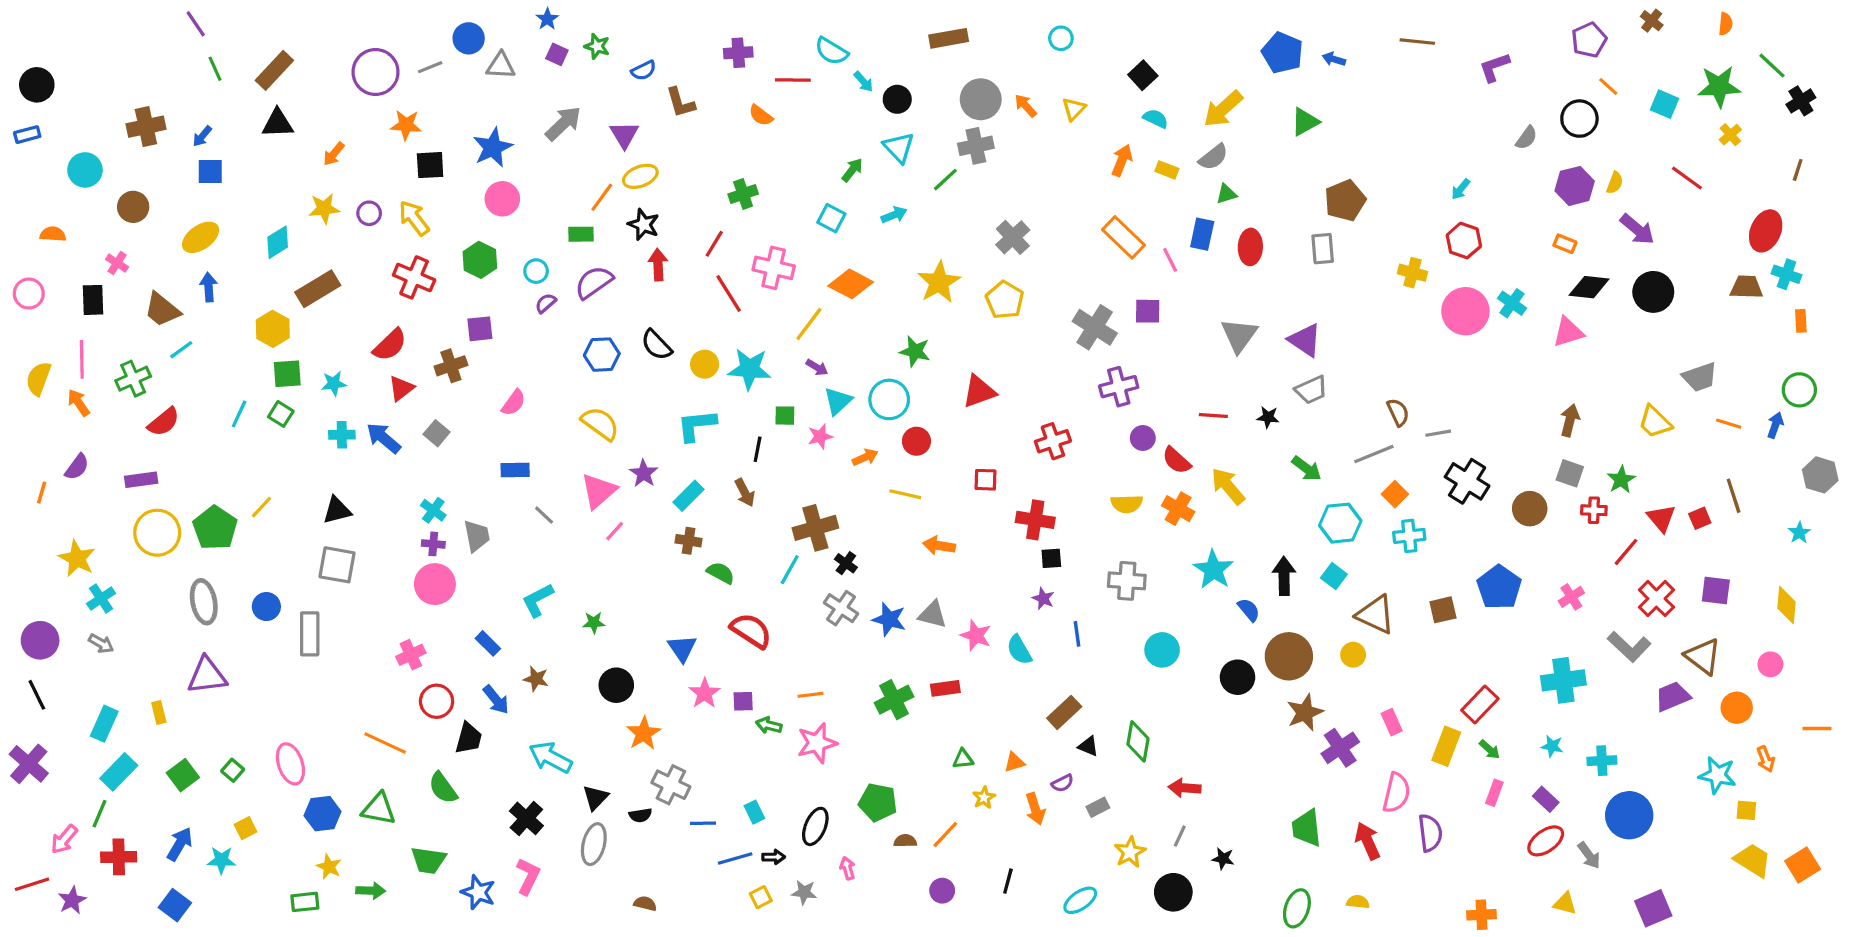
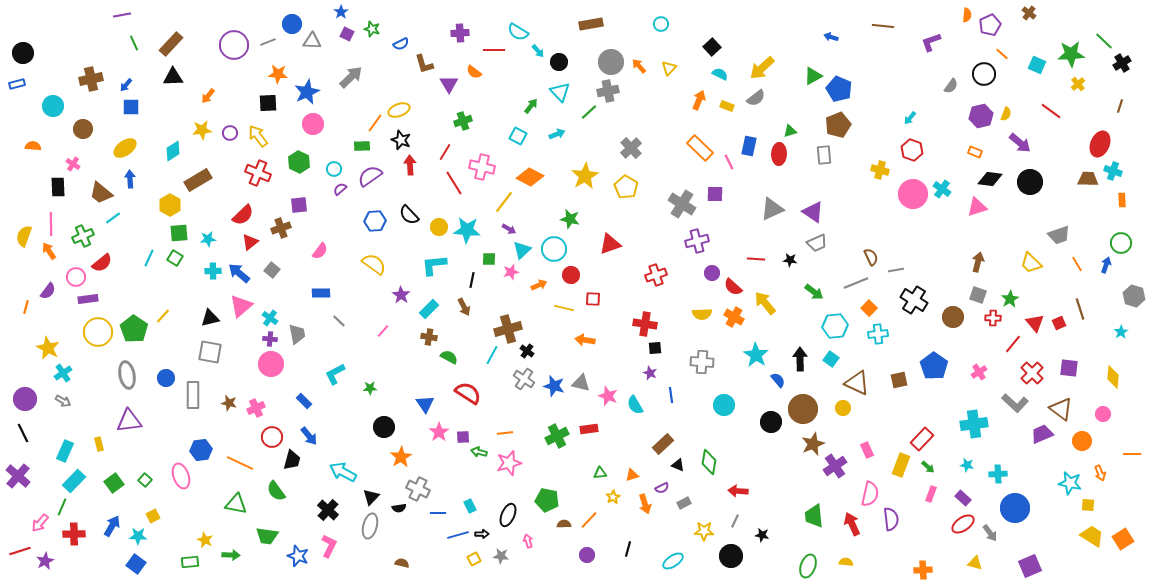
purple line: (196, 24) -> (122, 15), turned -66
orange semicircle: (1725, 24) -> (967, 15), moved
blue pentagon: (1282, 53) -> (839, 89), moved
orange star: (406, 125) -> (278, 74), moved
purple triangle: (624, 135) -> (449, 84), moved
green triangle: (1226, 194) -> (790, 131), moved
pink circle: (29, 294) -> (76, 277), moved
gray triangle: (1239, 335) -> (772, 209), turned 30
orange line: (1729, 424) -> (1077, 264), turned 42
red square: (985, 480) -> (593, 299), moved
pink triangle: (599, 491) -> (241, 306), moved
brown star: (536, 679) -> (229, 403), moved
blue hexagon: (323, 814) -> (201, 450), moved
yellow star: (1130, 852) -> (704, 531), turned 30
blue square: (175, 905) -> (136, 564), moved

